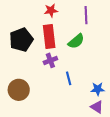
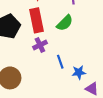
blue star: (98, 89) -> (79, 72), moved

